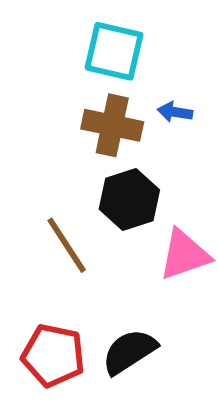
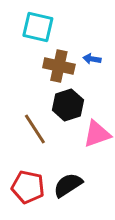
cyan square: (114, 51) -> (38, 27), moved

